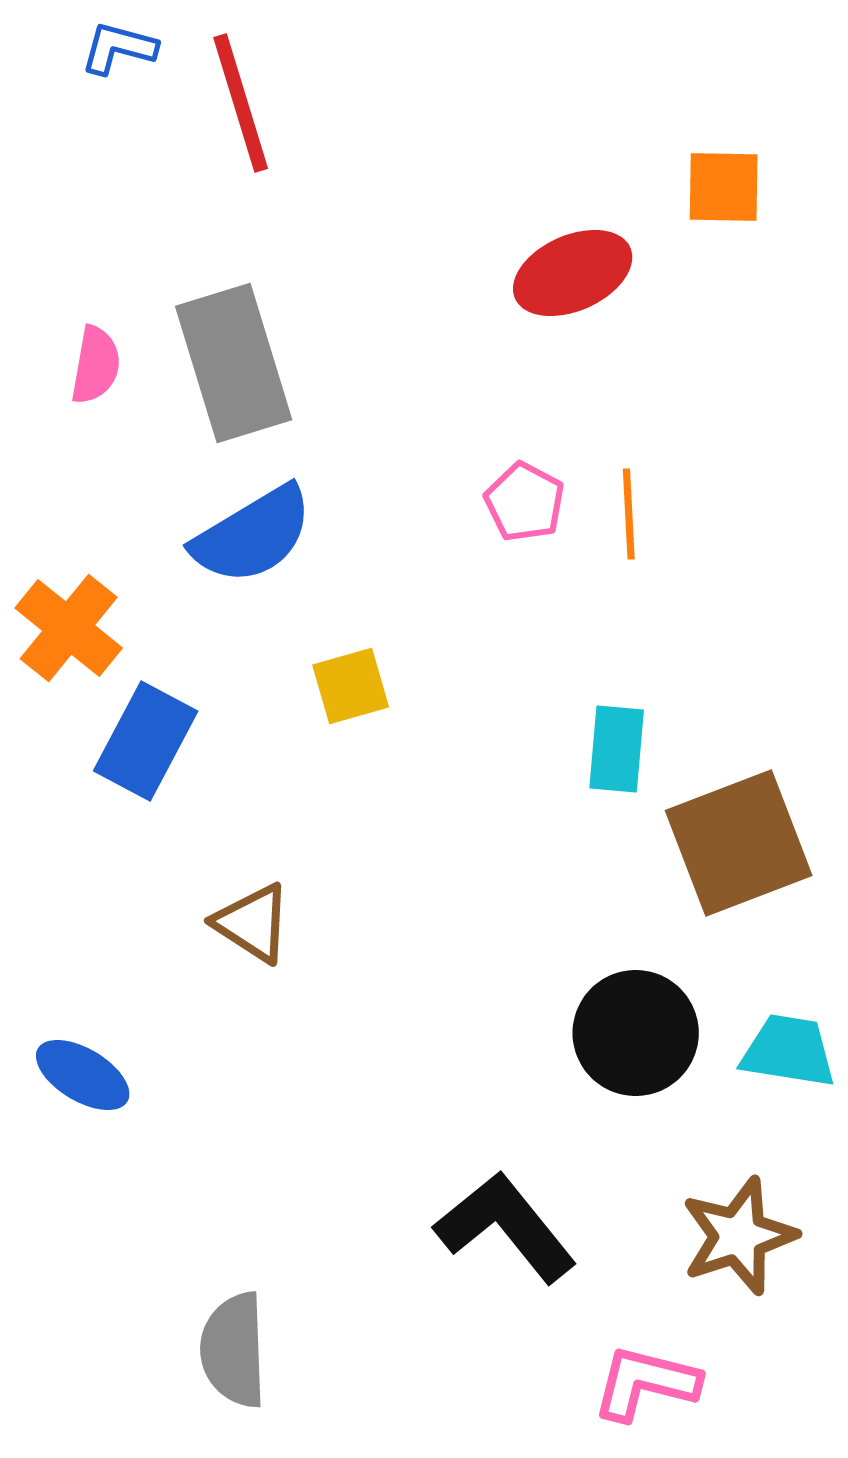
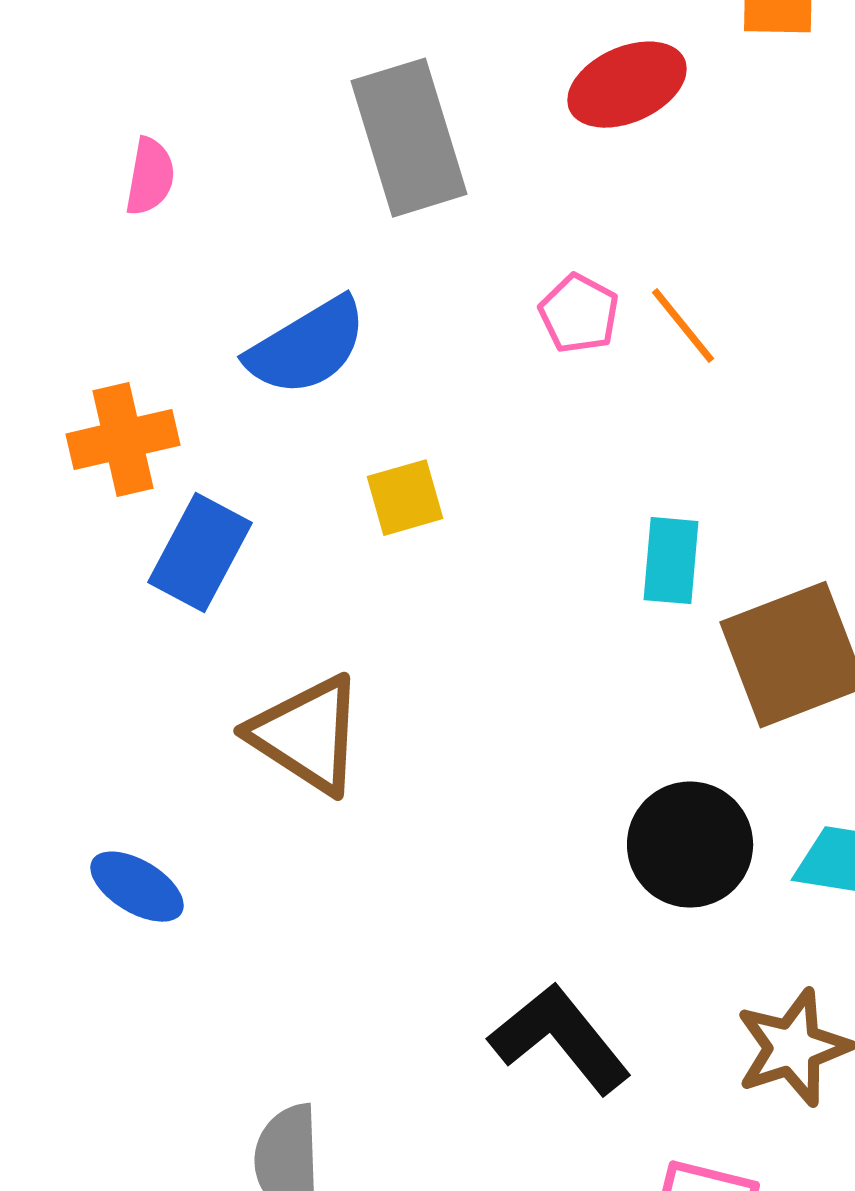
gray rectangle: (234, 363) -> (409, 138), moved
orange line: (629, 514) -> (683, 326), turned -36
orange cross: (69, 628) -> (123, 440), turned 38
brown triangle: (253, 923) -> (307, 735), size x1.5

